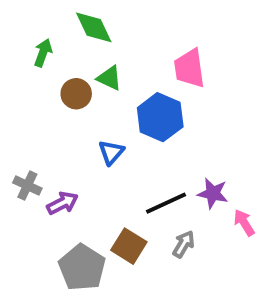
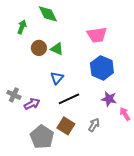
pink trapezoid: (189, 68) -> (97, 35), turned -90
green triangle: (109, 78) -> (57, 49), moved
blue hexagon: (160, 117) -> (102, 68), moved
black line: (166, 203) -> (69, 99), moved

